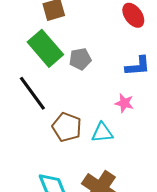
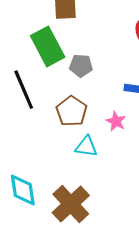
brown pentagon: (67, 127) -> (72, 111), moved

